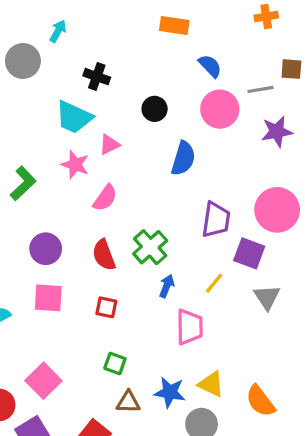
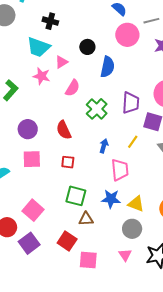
black circle: (155, 109) -> (87, 47), moved
pink semicircle: (105, 198) -> (73, 88), moved
green cross: (150, 247) -> (97, 109), moved
green square: (115, 363) -> (76, 196), size x1.5
blue star: (170, 392) -> (111, 199), moved

